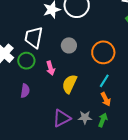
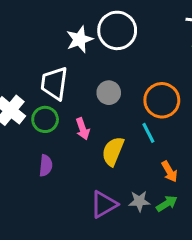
cyan line: (104, 81) -> (148, 133), moved, turned -56
green arrow: (103, 120) -> (167, 204), turned 40

